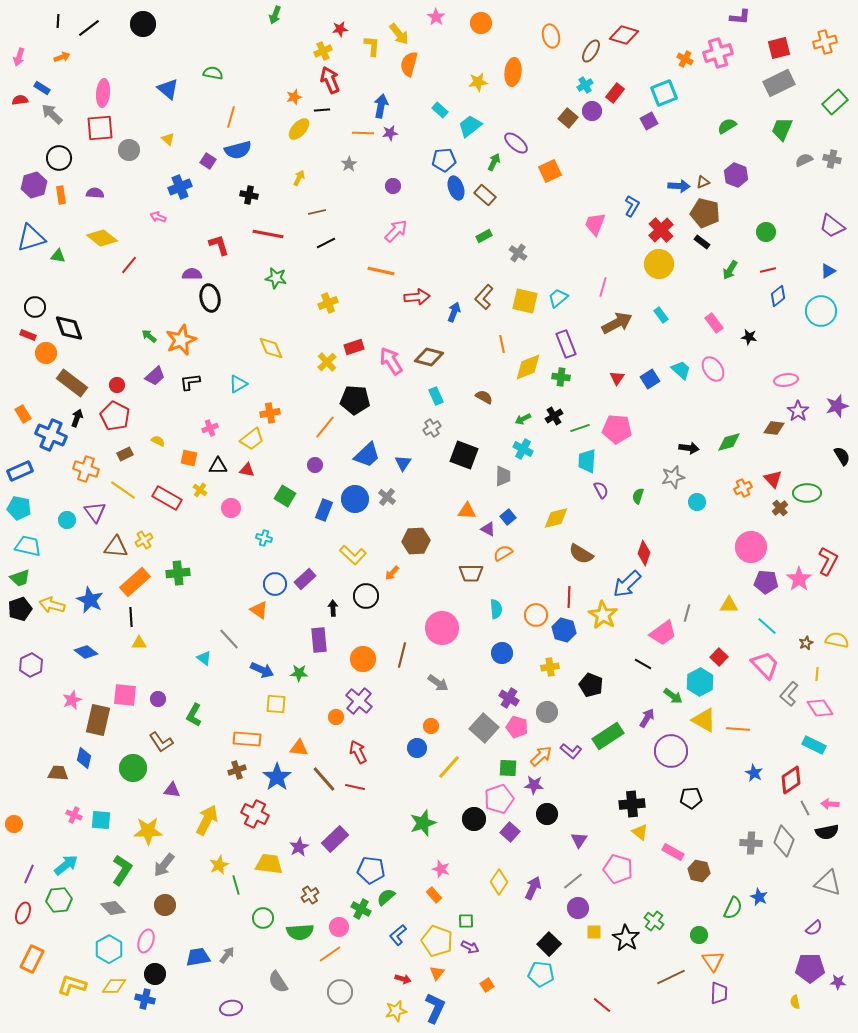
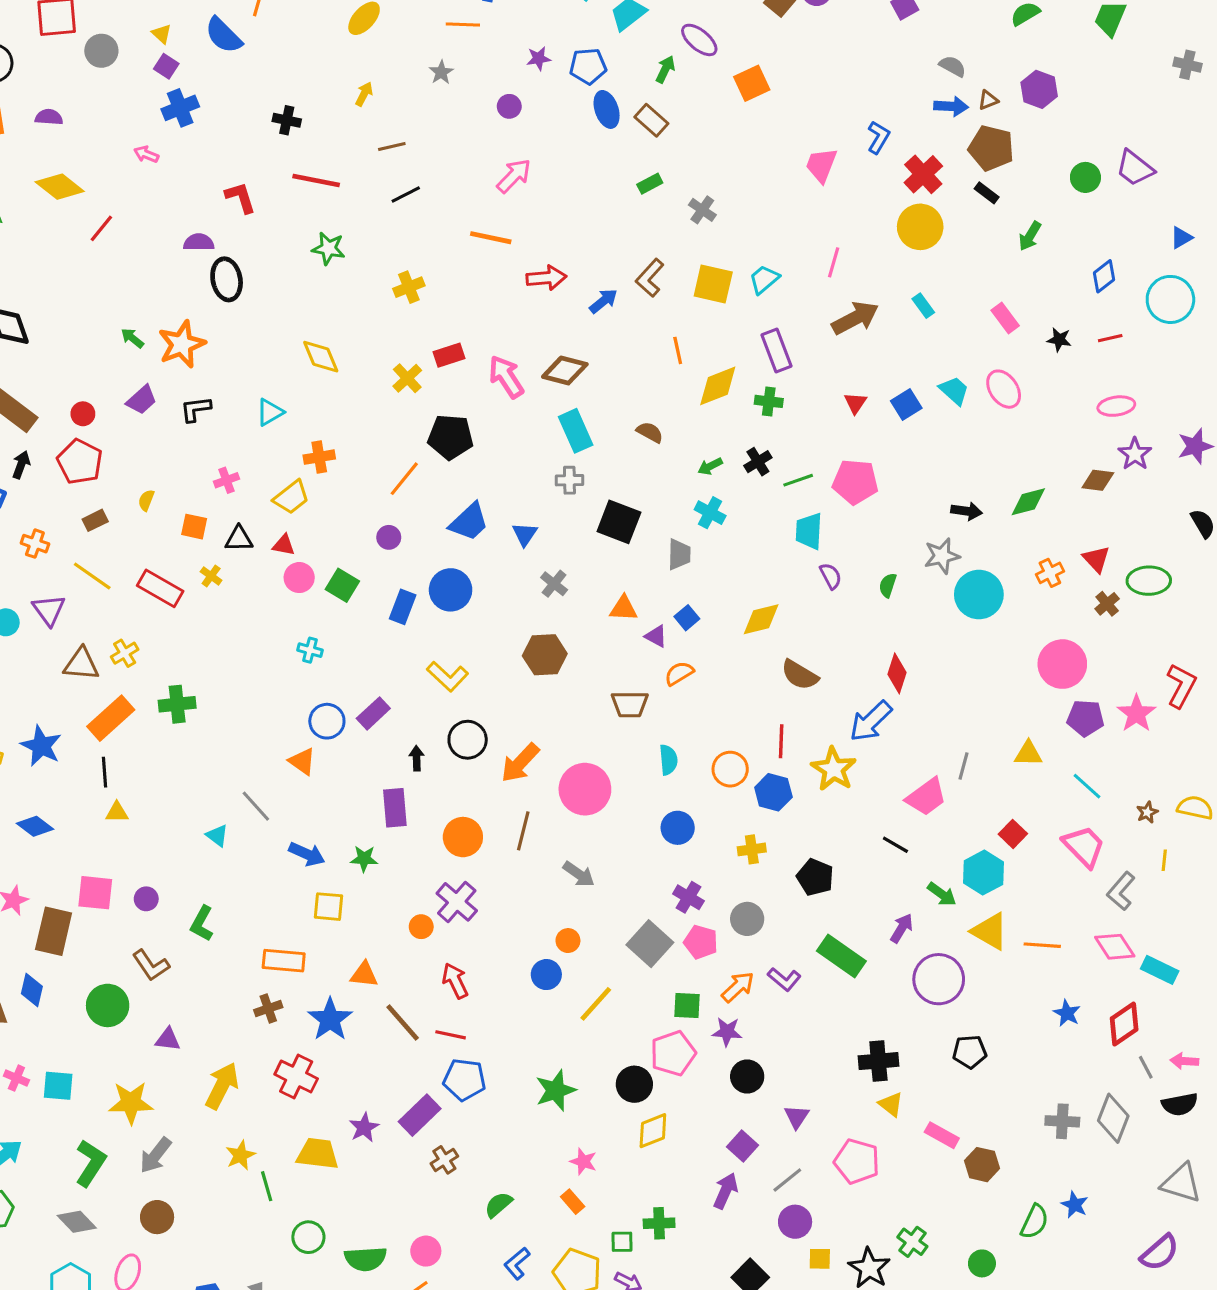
purple star: (390, 133) -> (539, 58), moved
blue semicircle: (238, 150) -> (223, 35), moved, turned 60
gray semicircle: (804, 160) -> (953, 66), moved, turned 54
purple square: (208, 161) -> (166, 66), moved
purple trapezoid: (832, 226) -> (1135, 168), moved
red line: (768, 270) -> (1110, 338), moved
blue arrow: (454, 312) -> (603, 301), turned 30
cyan rectangle: (436, 396) -> (576, 431), size x1.5
gray cross: (432, 428) -> (569, 480), turned 30
yellow semicircle: (158, 441) -> (146, 500), turned -96
orange cross: (86, 469) -> (35, 544), size x0.7
gray cross: (387, 497) -> (554, 584), moved
cyan circle: (697, 502) -> (979, 595), size x1.8
pink circle: (231, 508) -> (299, 578), moved
orange arrow: (392, 573) -> (520, 763), moved, size x1.8
pink diamond: (820, 708) -> (1115, 947), moved
green rectangle: (608, 736) -> (841, 956), turned 68
purple square: (510, 832) -> (743, 1146), moved
blue pentagon: (371, 870) -> (464, 1080), moved
yellow diamond: (499, 882) -> (653, 1131), moved, turned 35
brown cross: (310, 895) -> (444, 1160), moved
green cross: (361, 909) -> (659, 1223), moved, turned -30
purple semicircle: (814, 928) -> (1160, 1253), size x1.5

